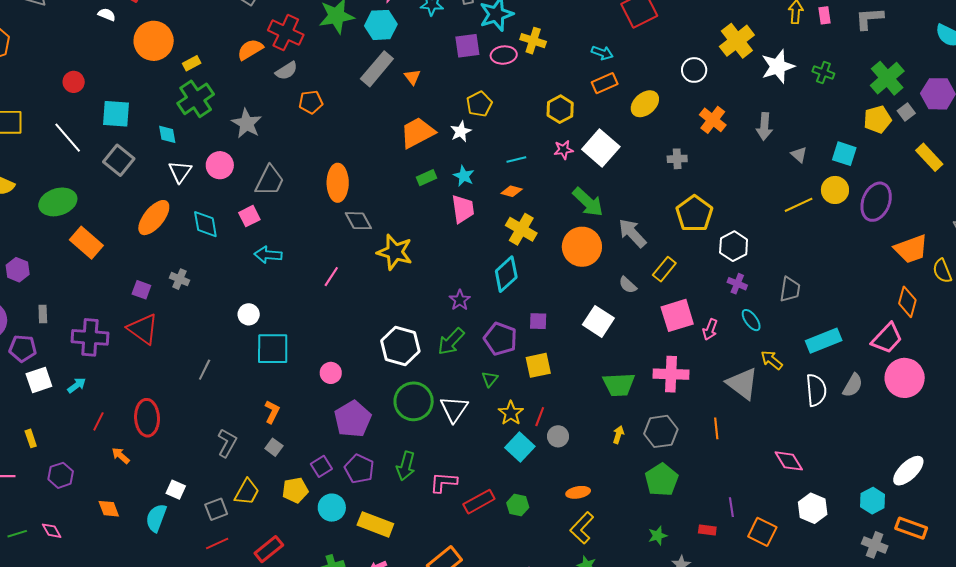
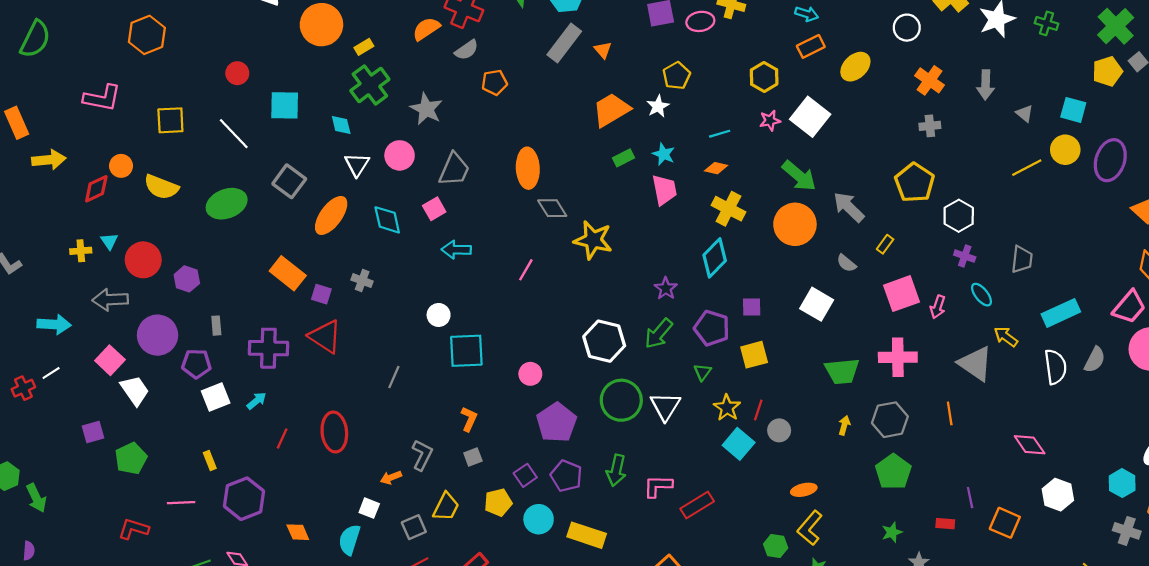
gray cross: (677, 159) -> (930, 126), moved
gray square: (119, 160) -> (289, 181), moved
orange rectangle: (86, 243) -> (288, 273), moved
yellow rectangle: (664, 269) -> (885, 244), size x0.7
gray square: (274, 447) -> (473, 457), turned 36
orange arrow: (121, 456) -> (391, 478), moved, turned -60
purple hexagon: (61, 475) -> (244, 499), size x1.5
green hexagon: (518, 505) -> (776, 546), moved

